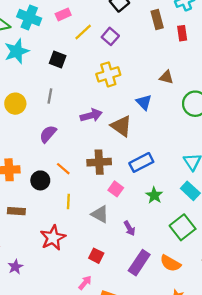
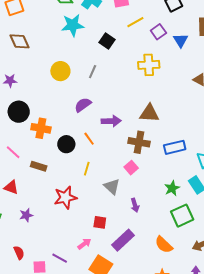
blue triangle: (144, 102) -> (181, 40), moved
purple arrow: (91, 115) -> (111, 121), moved
brown triangle: (121, 126) -> (149, 113), turned -45
brown cross: (99, 162) -> (139, 142), moved
blue rectangle: (141, 162) -> (175, 147), moved
green star: (154, 195) -> (172, 188), moved
red square: (96, 256) -> (100, 222), turned -32
purple rectangle: (139, 263) -> (123, 240), moved

